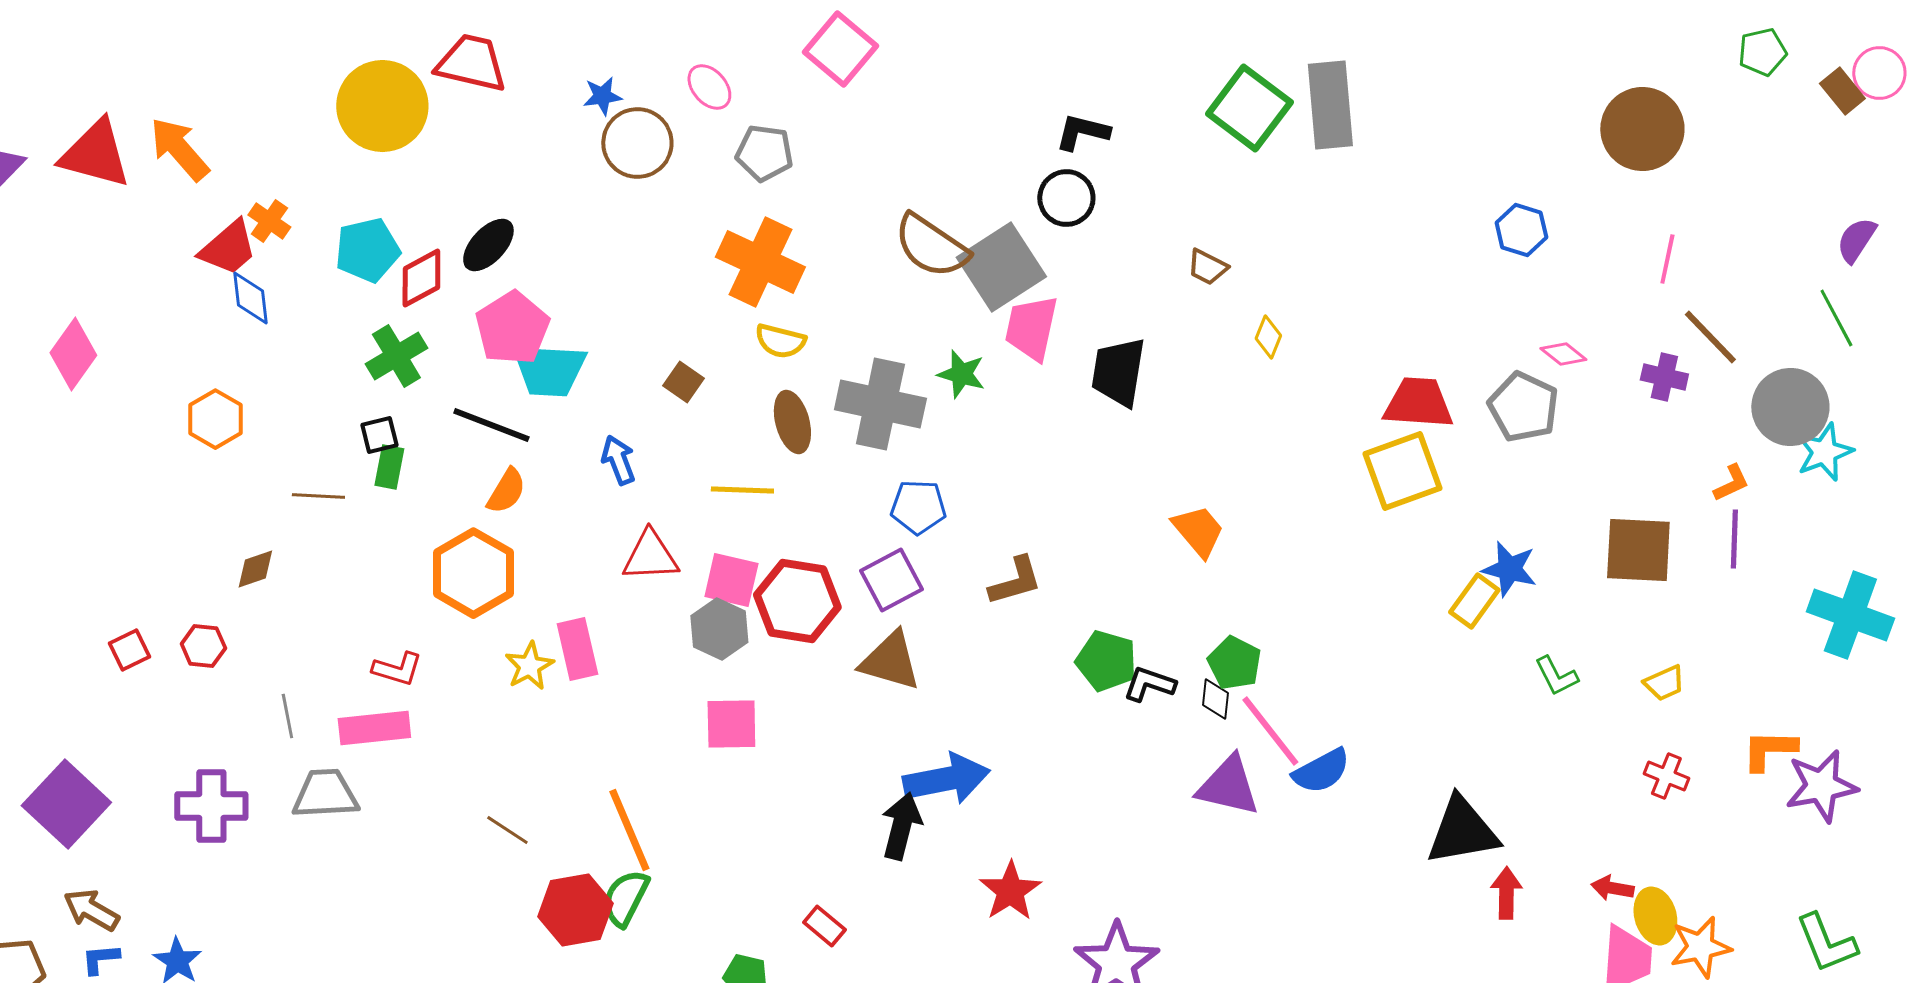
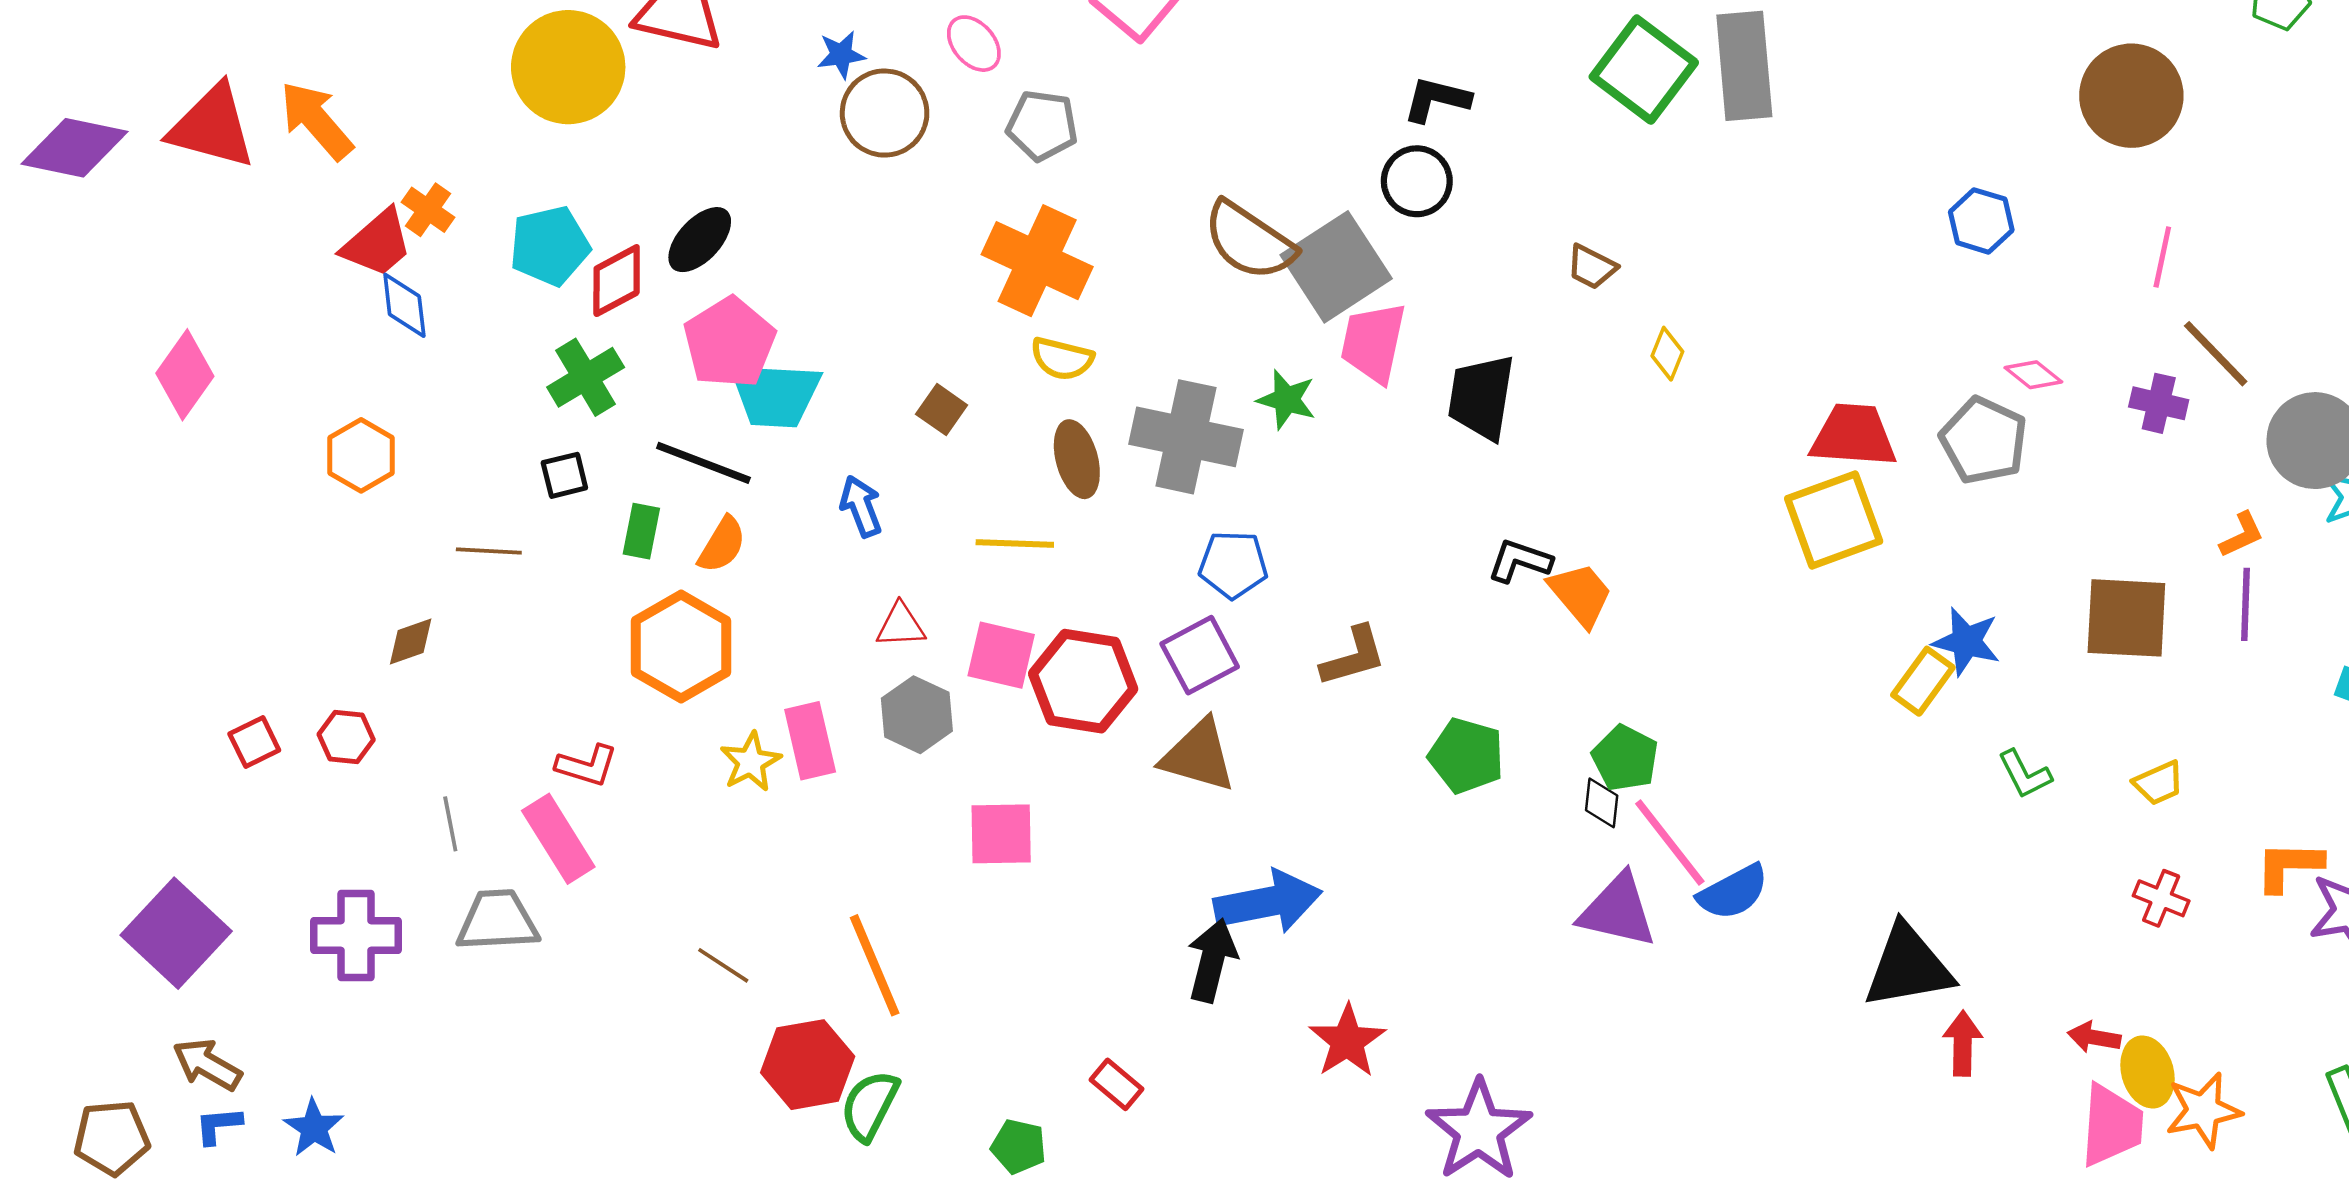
green rectangle: (389, 467) -> (641, 531), moved
red triangle: (650, 556) -> (901, 625), size x0.7
gray hexagon: (719, 629) -> (917, 715), moved
black L-shape: (1149, 684) -> (1520, 561), moved
pink rectangle: (374, 728) -> (558, 839), turned 64
green semicircle: (625, 898) -> (870, 1106), moved

